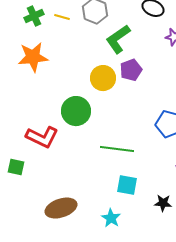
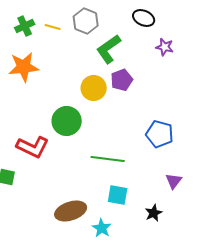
black star: (163, 203) -> (154, 213), turned -30
brown ellipse: (61, 208) -> (71, 211), moved

